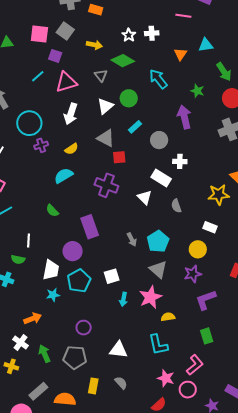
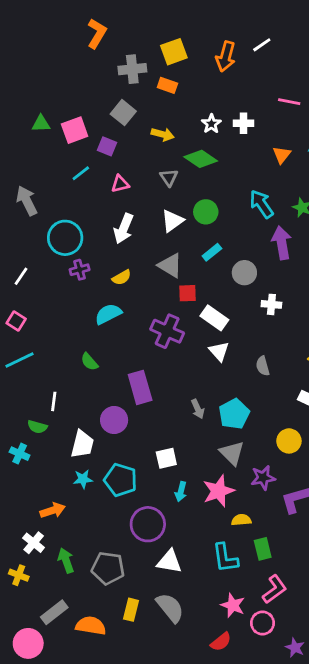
pink square: (39, 34) -> (75, 130), moved, turned -30
cyan arrow: (158, 79) -> (261, 204), moved
pink triangle: (66, 82) -> (120, 184), size x0.6
white rectangle: (161, 178) -> (214, 318), moved
yellow circle: (198, 249) -> (289, 441), moved
purple star: (193, 274) -> (263, 478), moved
cyan pentagon: (79, 281) -> (121, 480), moved, turned -30
purple circle: (84, 328) -> (148, 524), moved, size x1.6
green rectangle: (207, 336) -> (263, 549), moved
gray semicircle: (121, 383) -> (170, 608), size x1.6

